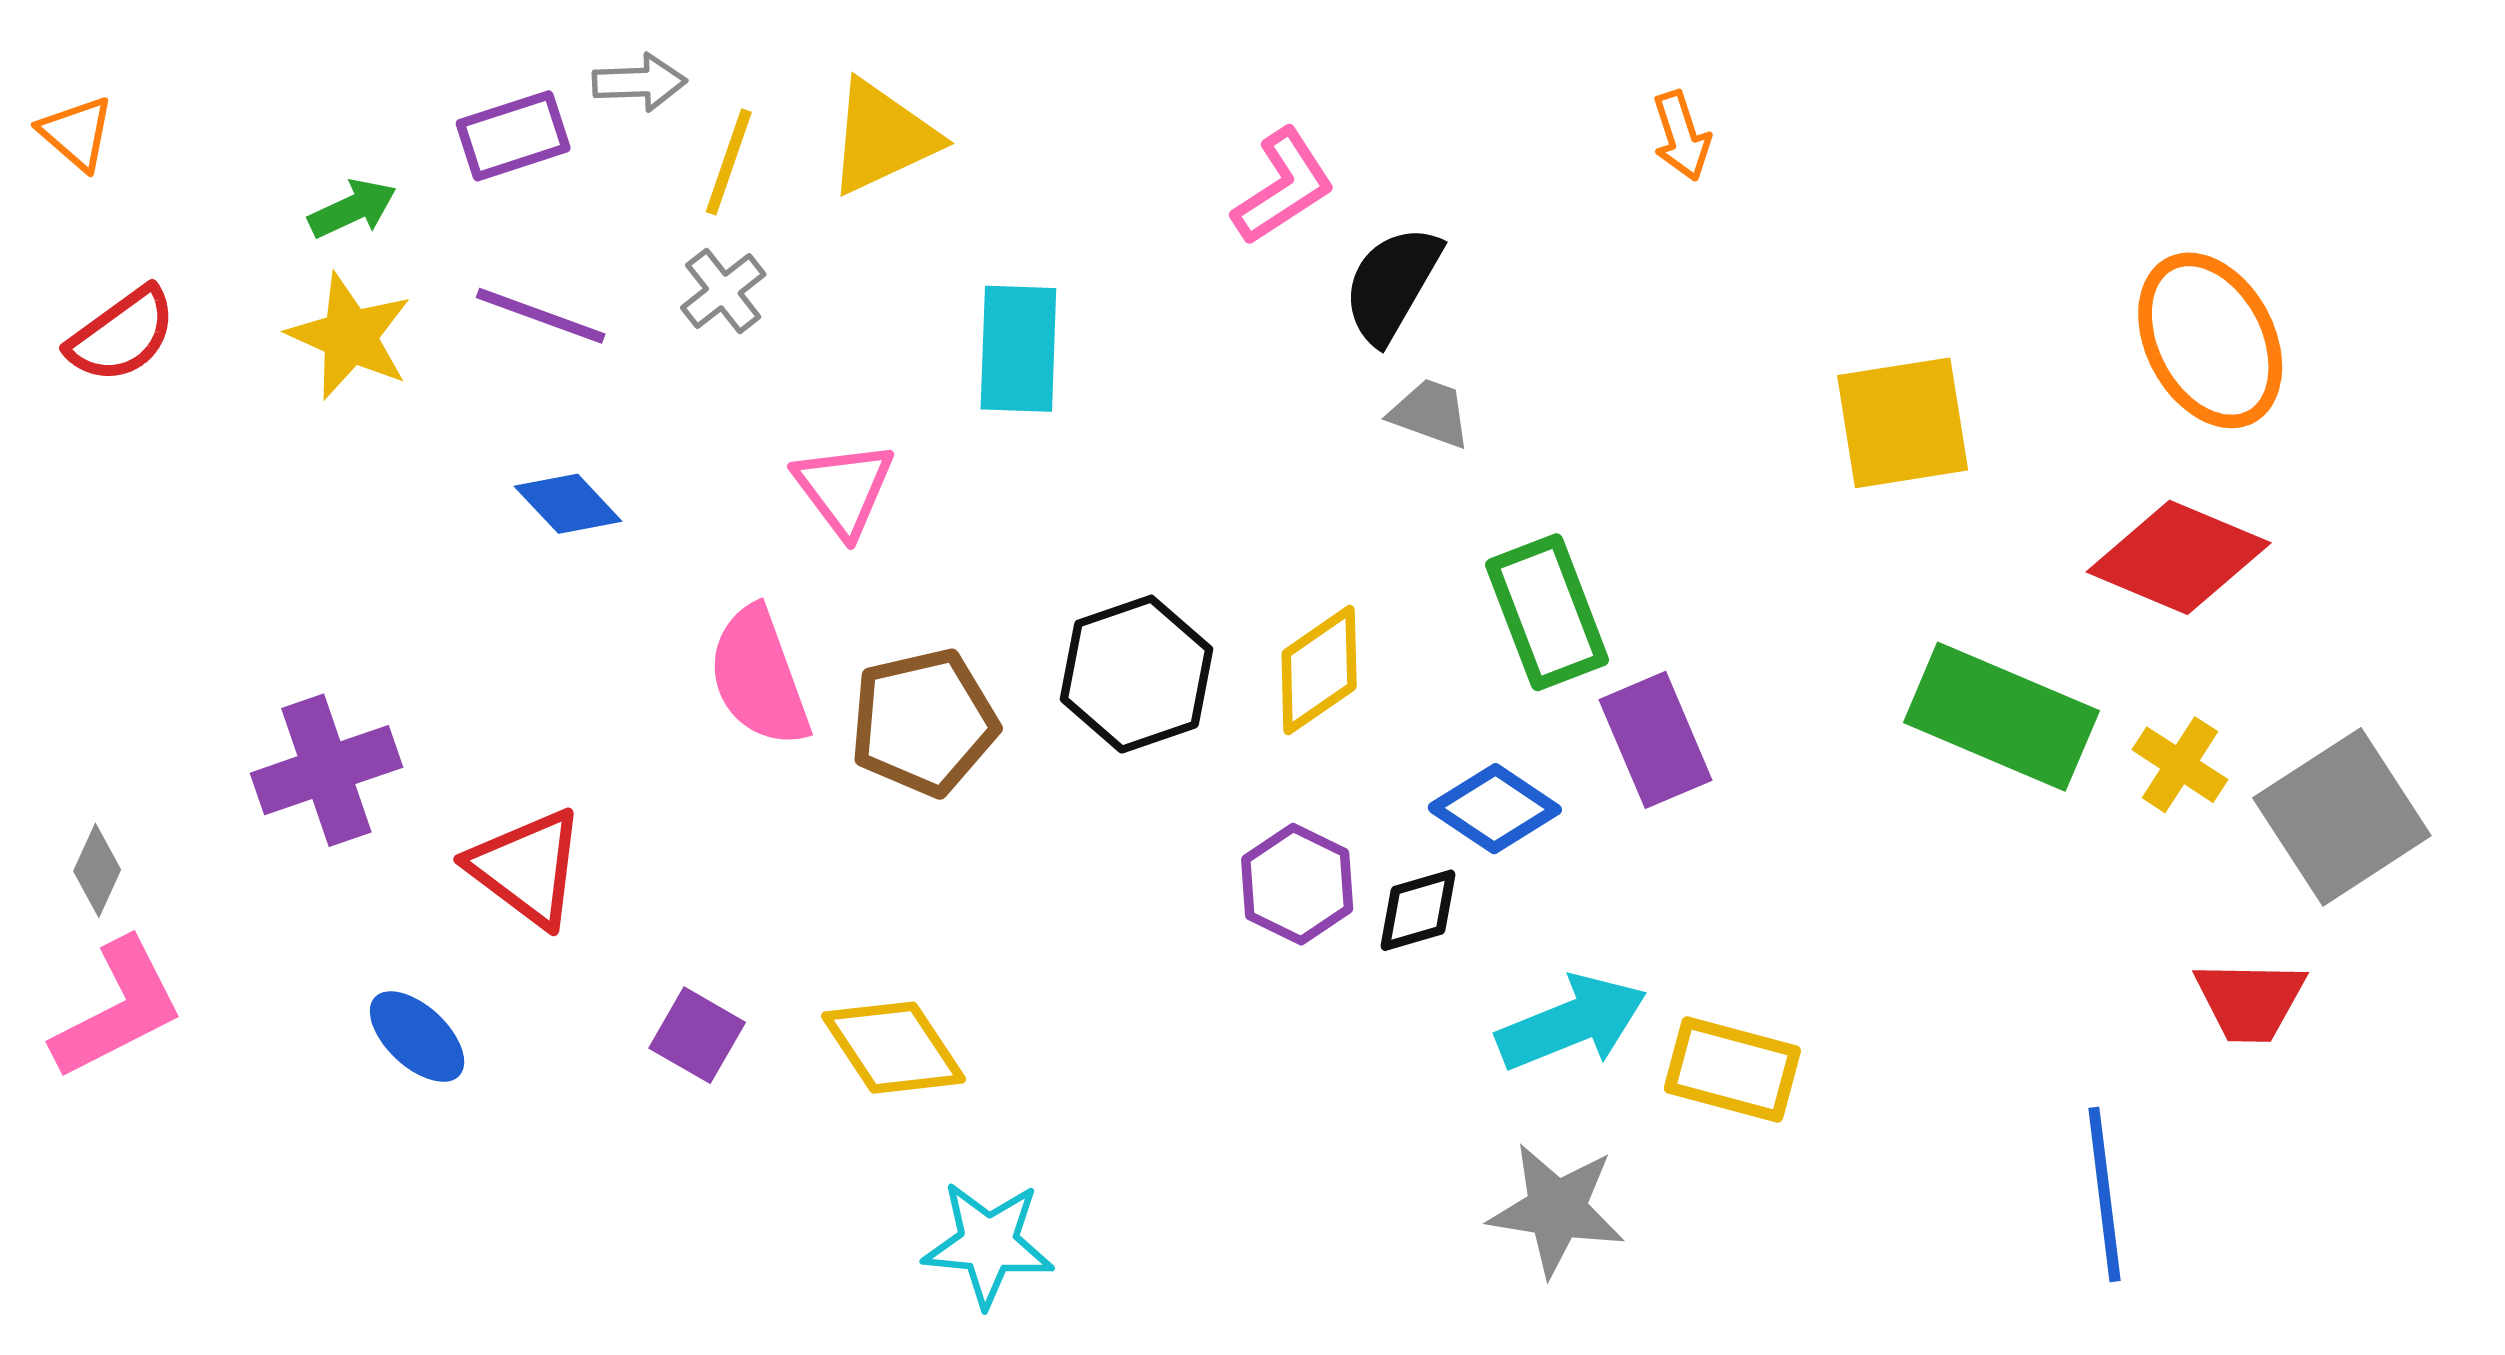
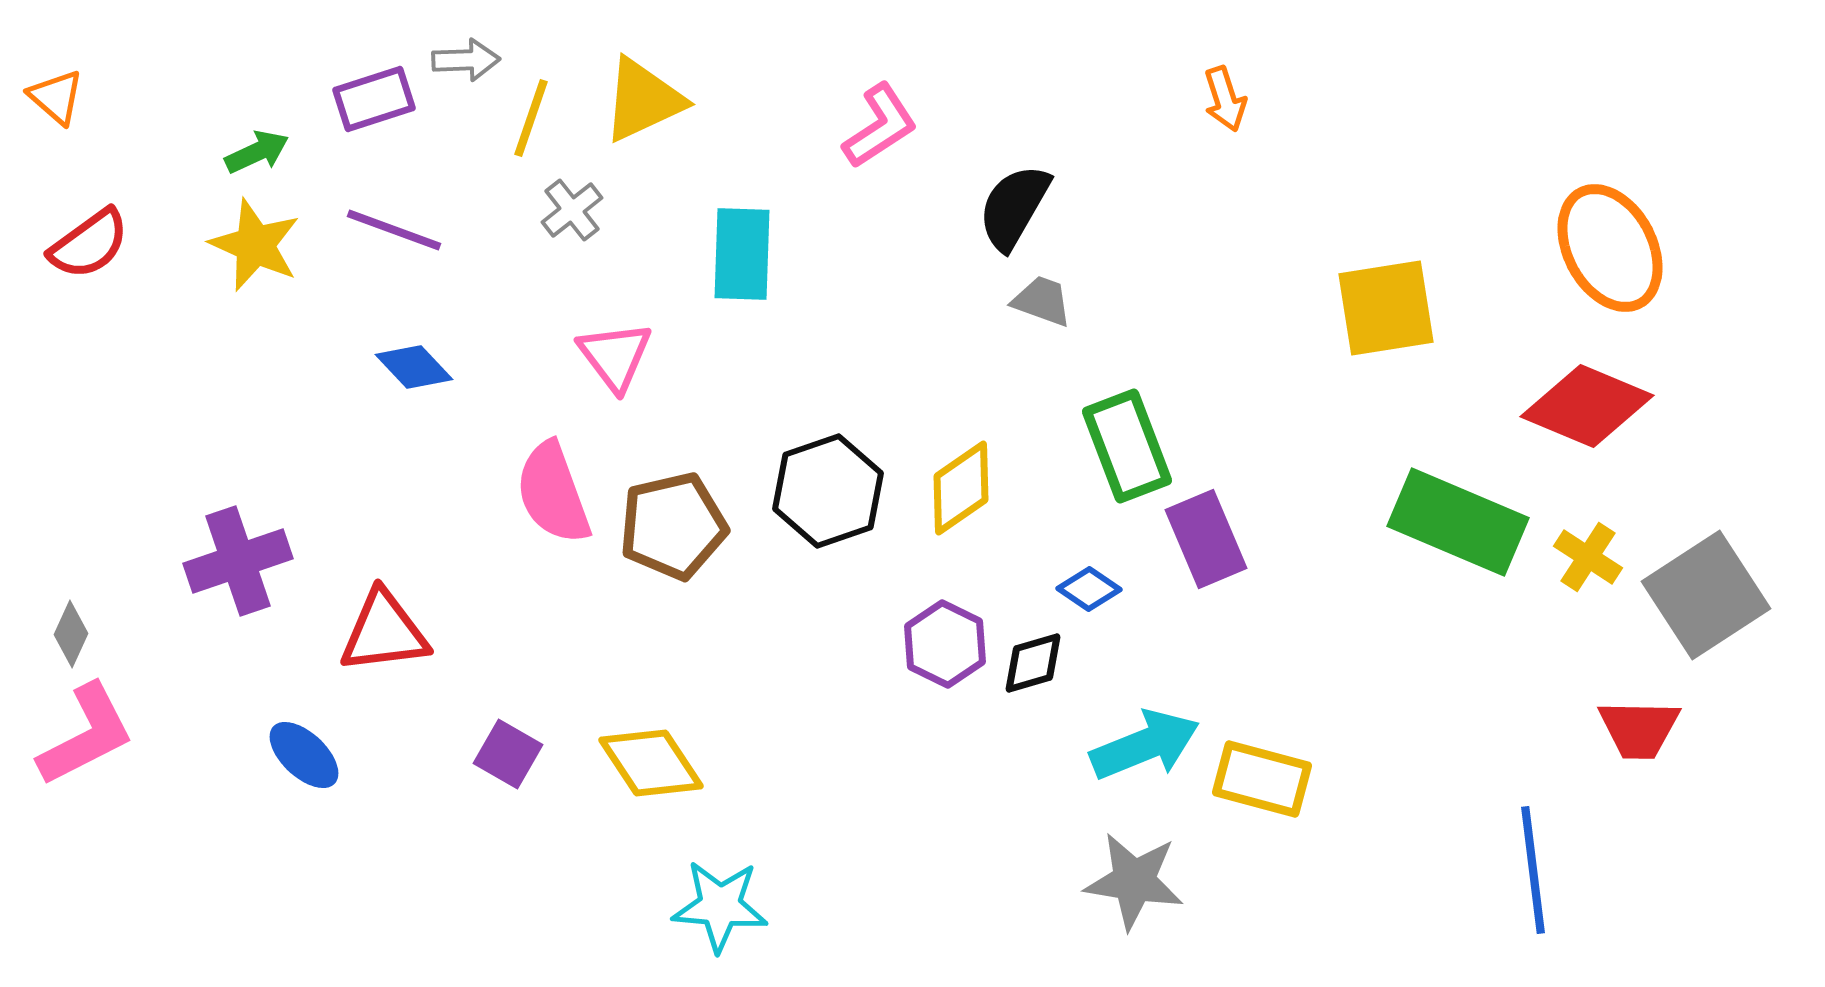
pink L-shape: (1283, 187) -> (880, 126), moved
gray cross: (723, 291) -> (572, 210), moved
blue diamond: (1495, 809) -> (1089, 589), size x0.7
red triangle: (527, 868) -> (384, 632), turned -44

